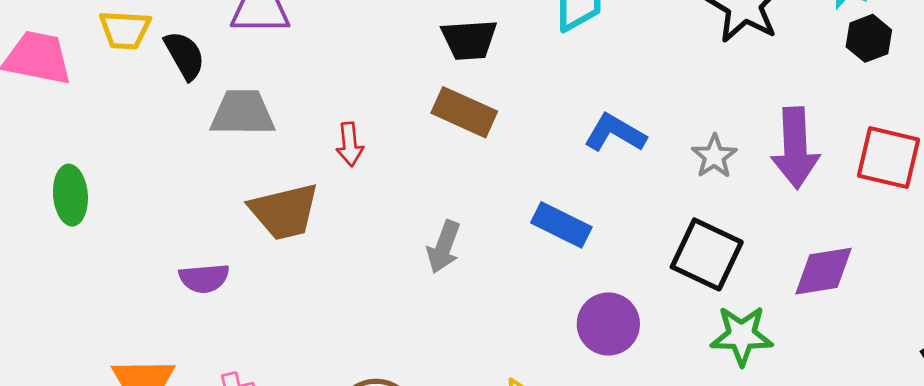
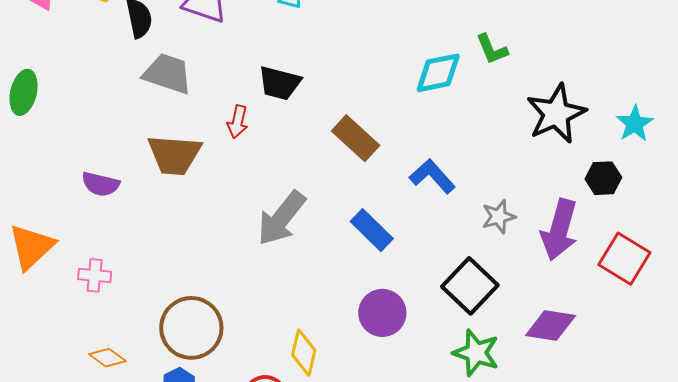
black hexagon: (869, 38) -> (603, 178), moved
black trapezoid: (469, 40) -> (280, 83), moved
brown rectangle: (464, 112) -> (356, 138), moved
gray arrow: (444, 247) -> (281, 218), size x1.5

